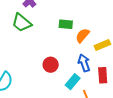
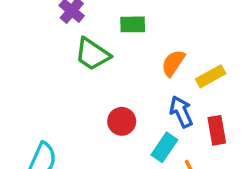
green trapezoid: (22, 23) -> (92, 54), moved
green rectangle: (66, 24) -> (133, 24), moved

